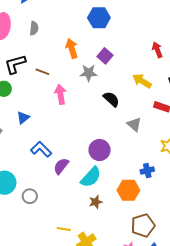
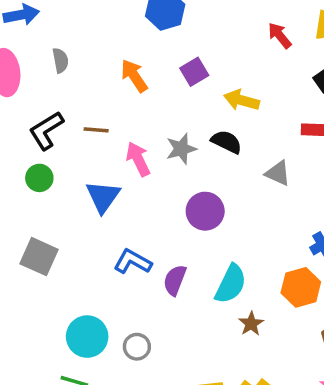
purple square: (105, 56) -> (194, 72), turned 35
gray star: (89, 73) -> (181, 149), moved
yellow arrow: (142, 81) -> (242, 100), moved
blue triangle: (23, 118) -> (103, 197), moved, size x1.5
purple circle: (100, 150) -> (205, 211), moved

